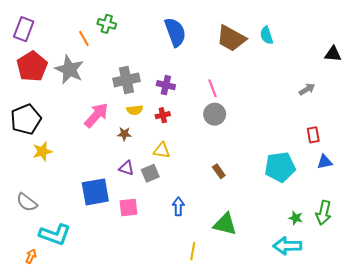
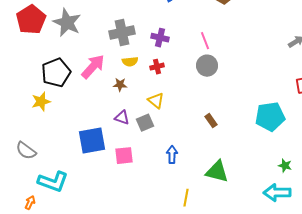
black pentagon: (26, 119) -> (56, 73), moved
yellow triangle: (162, 150) -> (156, 101), turned 30

